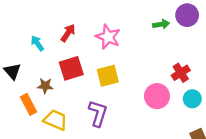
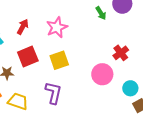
green arrow: (161, 24) -> (101, 13), turned 72
pink star: (108, 37) -> (57, 27), turned 30
cyan circle: (192, 99) -> (130, 88), moved

